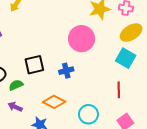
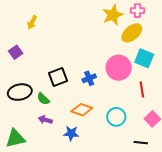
yellow ellipse: (131, 33) -> (132, 33), moved
pink circle: (82, 39) -> (119, 68), moved
green semicircle: (16, 85) -> (43, 99), turned -104

